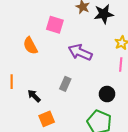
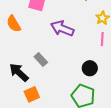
gray rectangle: (65, 84) -> (41, 59), moved, turned -64
black arrow: (34, 96) -> (19, 72), size x1.5

